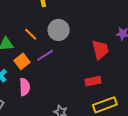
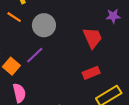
orange line: (31, 34) -> (14, 17), moved

